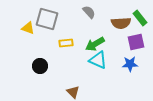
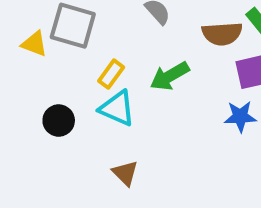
yellow rectangle: (66, 43) -> (111, 74), turned -48
cyan triangle: (98, 60) -> (117, 108), moved

